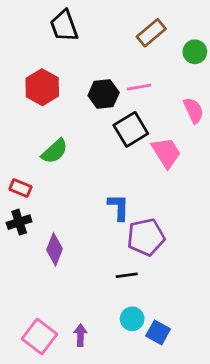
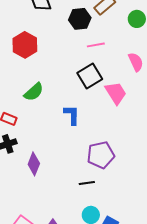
black hexagon: (104, 94) -> (80, 19), moved
blue L-shape: (119, 207) -> (72, 115), moved

